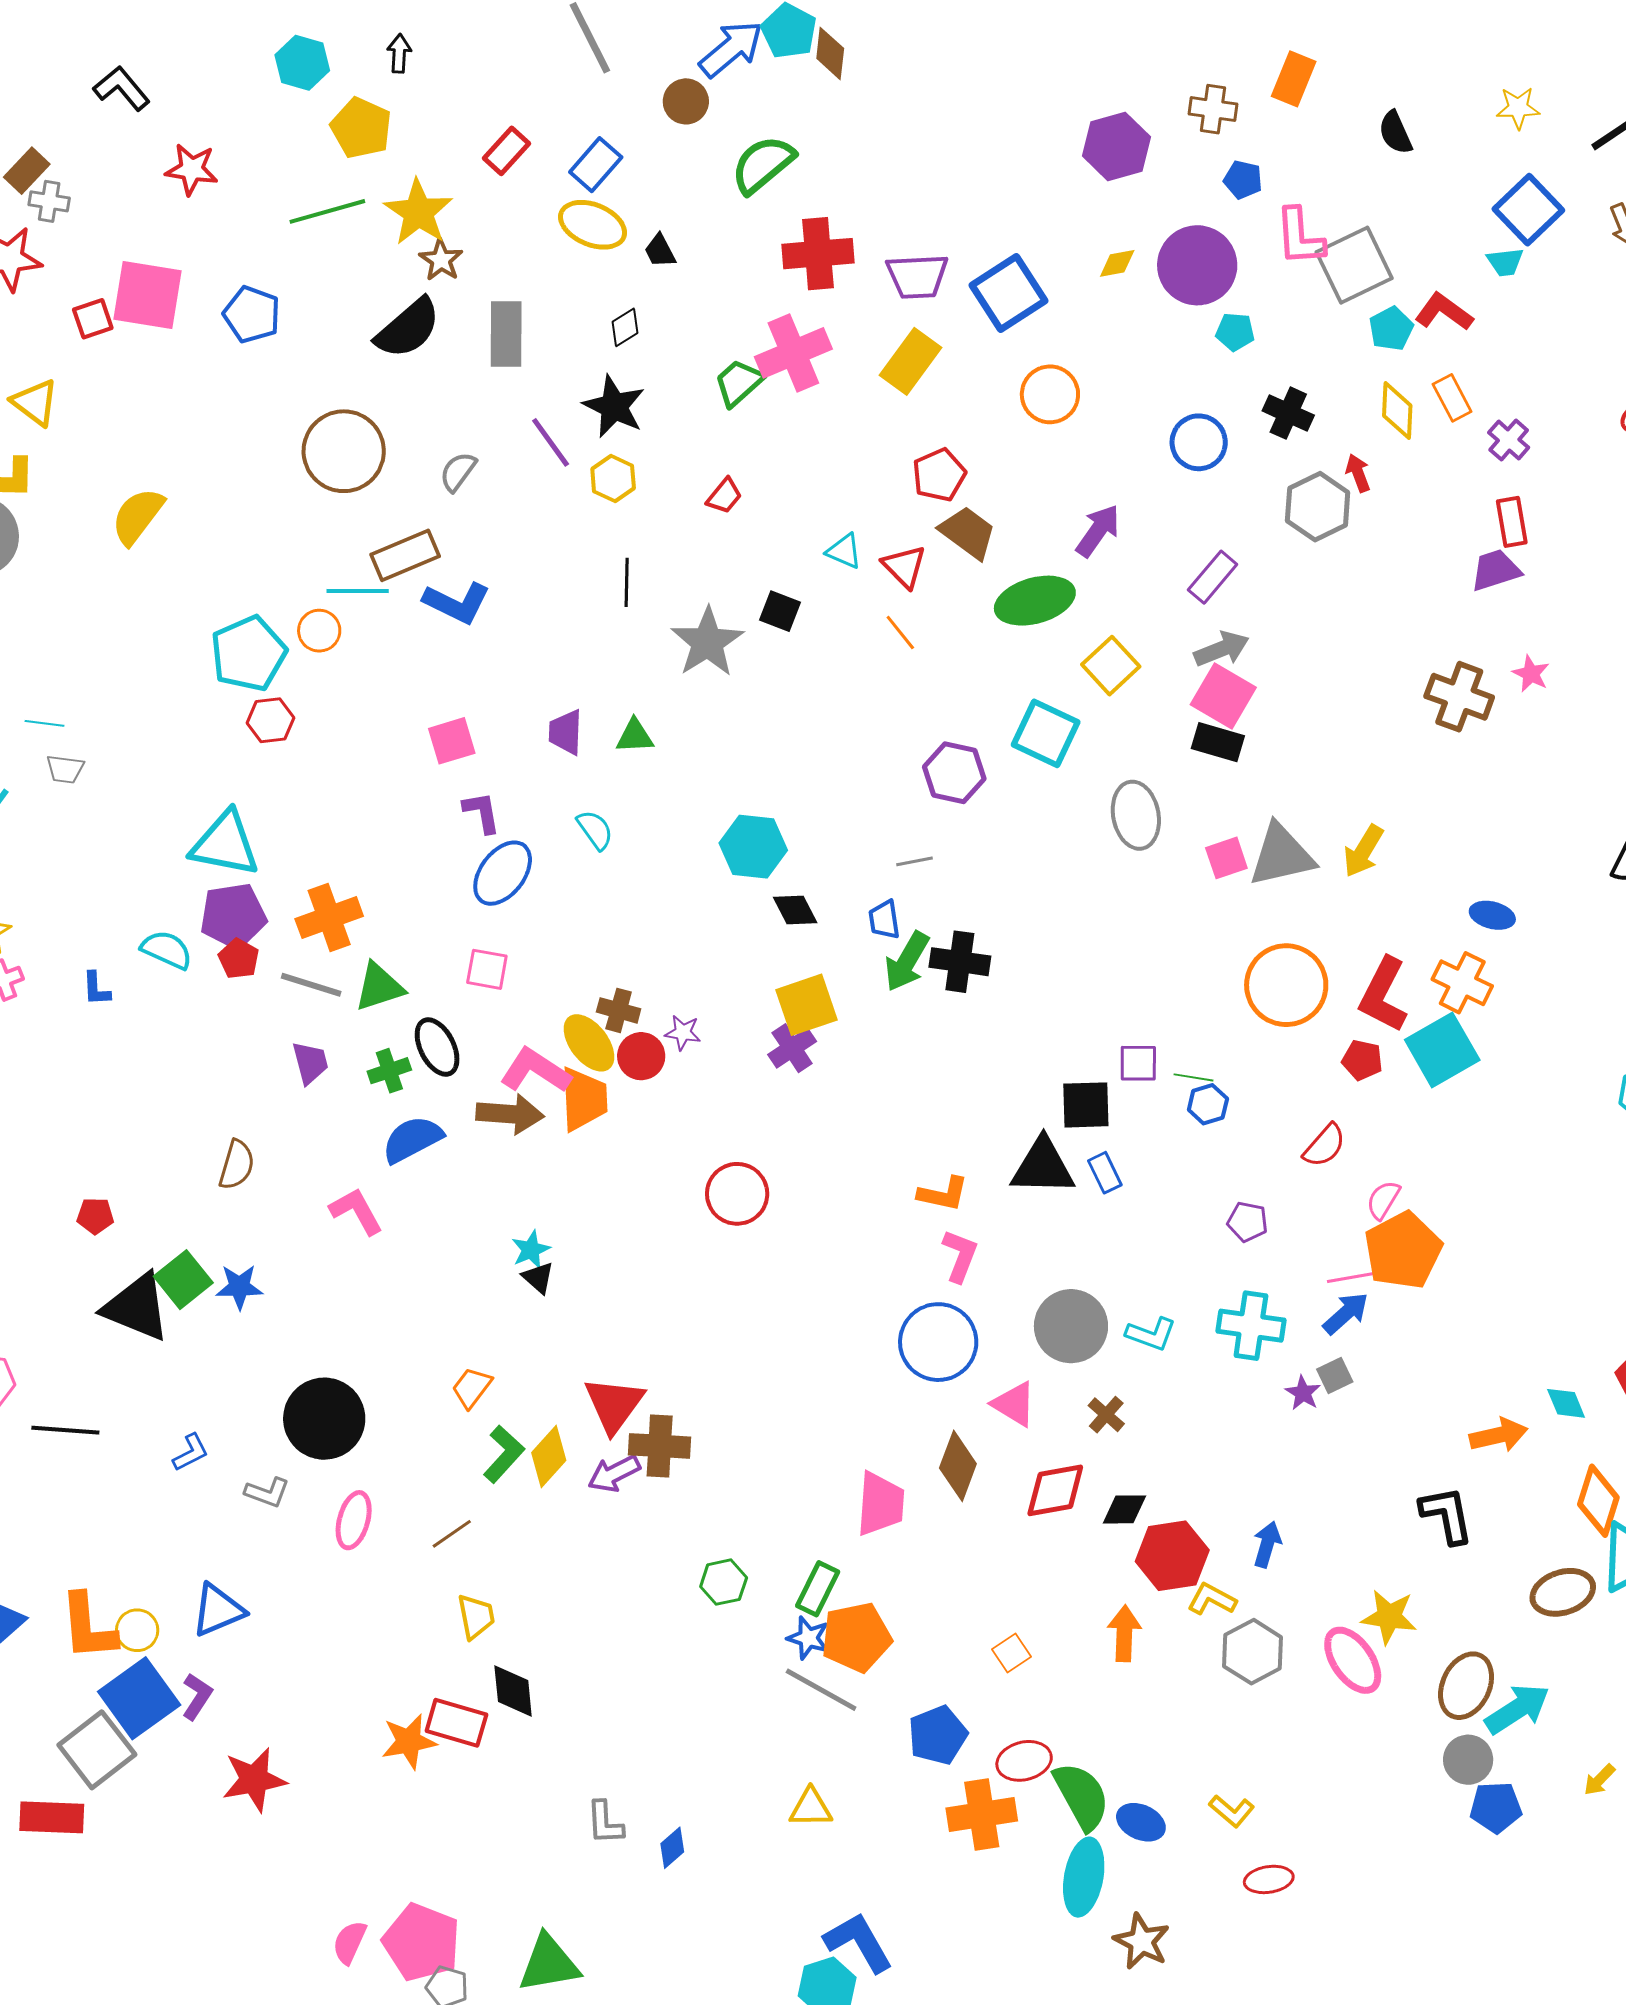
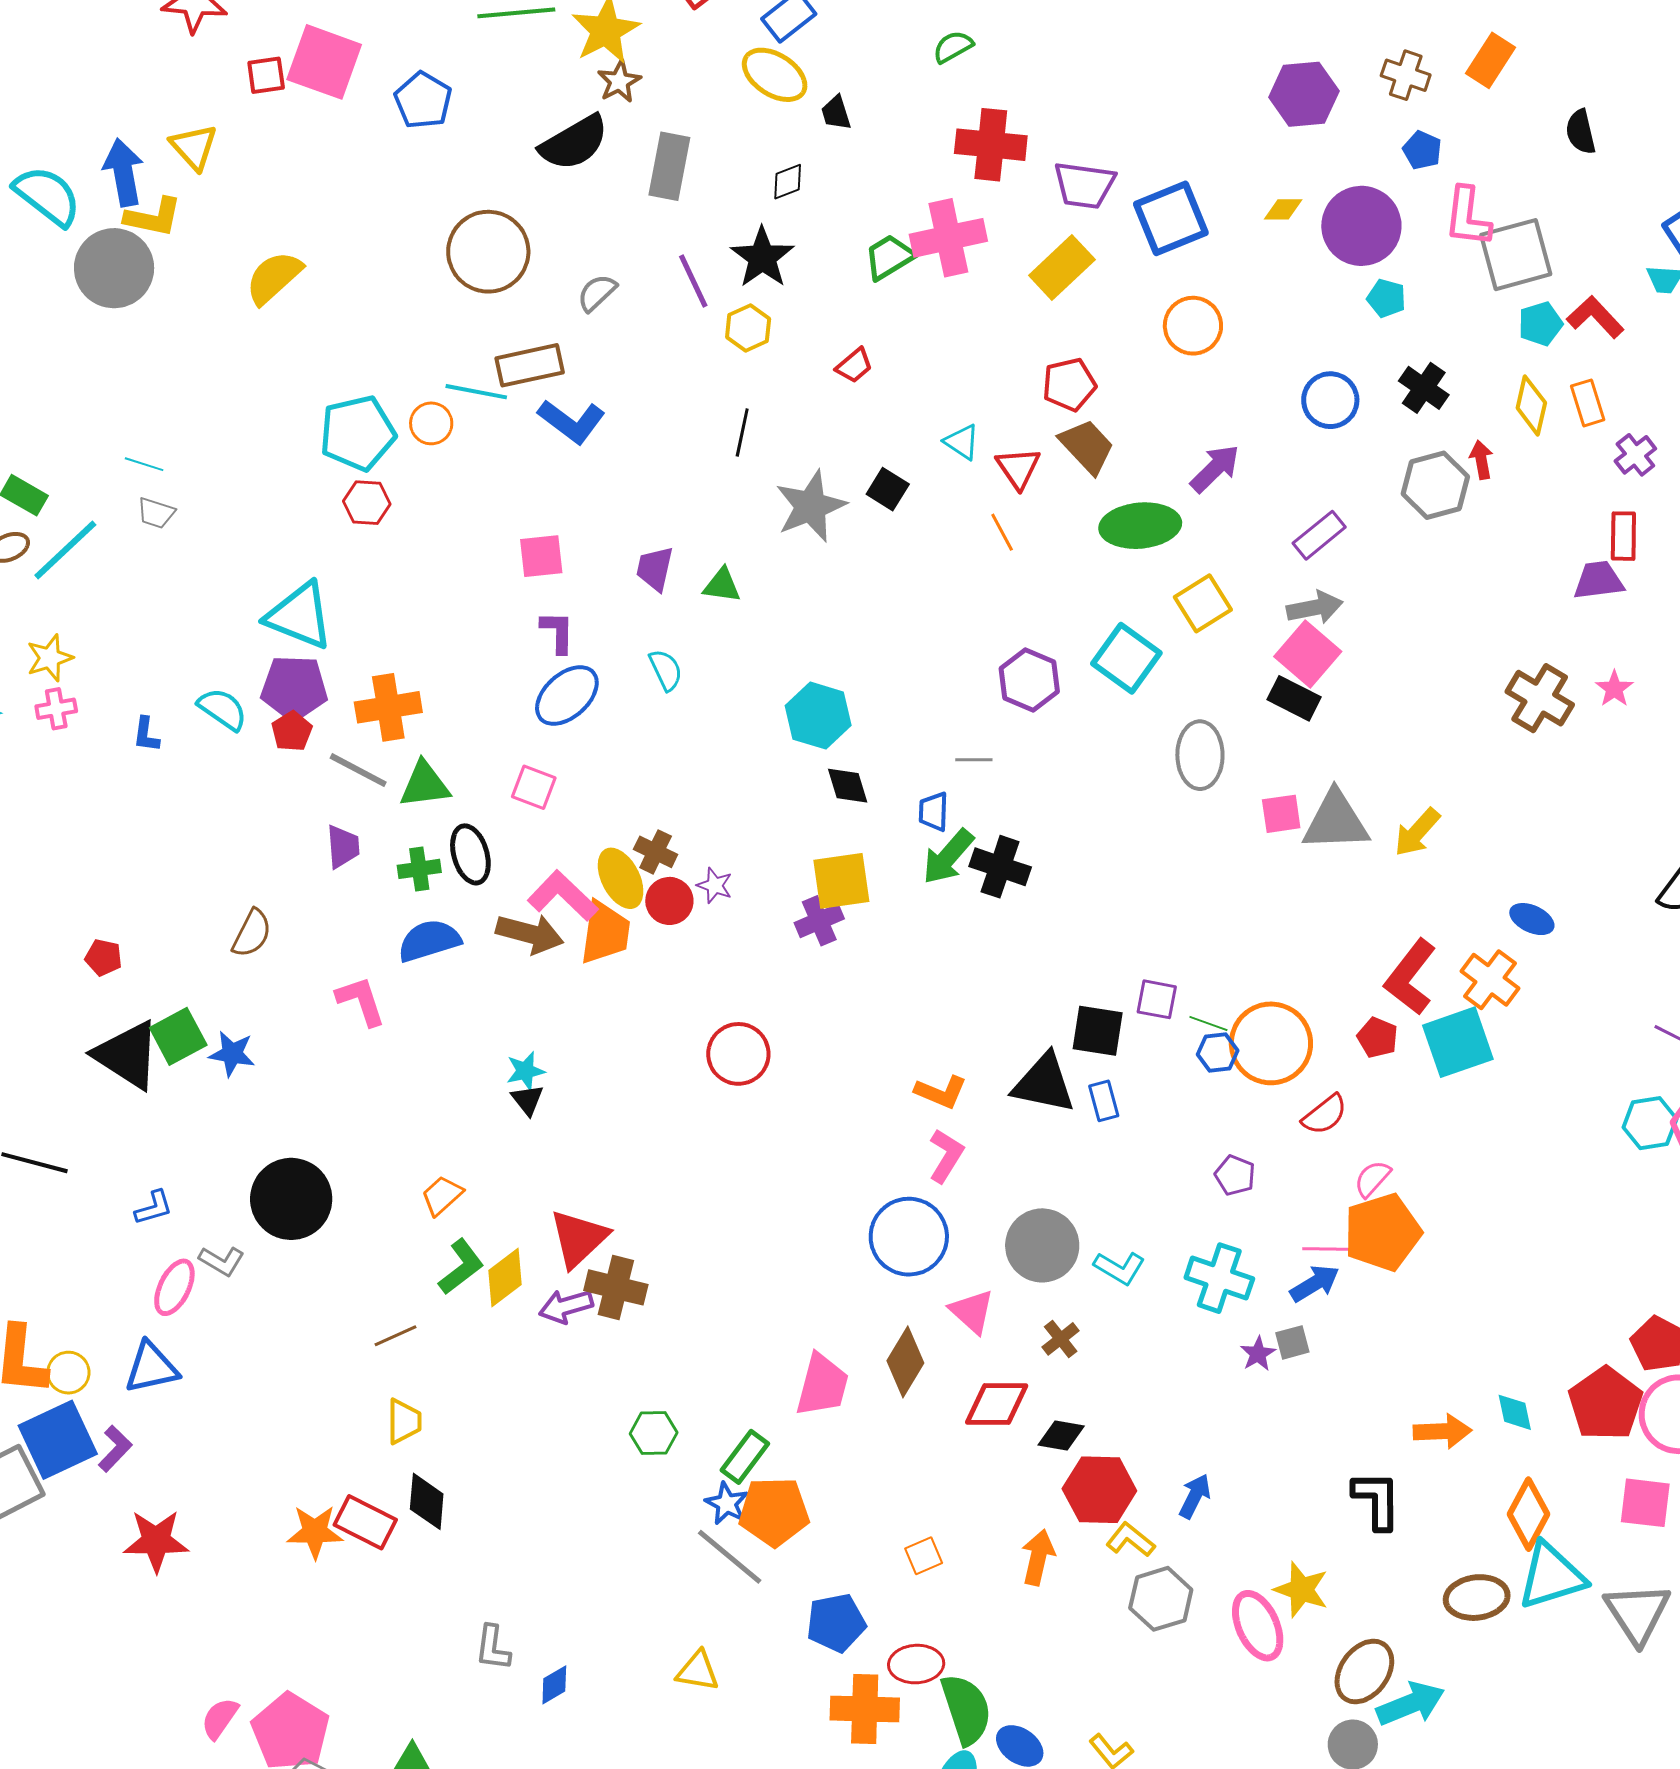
green semicircle: (763, 164) -> (953, 47), size x0.6
orange circle: (1286, 985) -> (1271, 1043), moved
pink ellipse: (354, 1520) -> (174, 1287), moved

